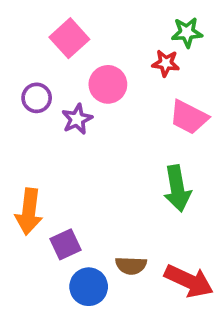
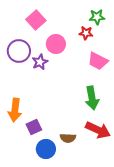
purple circle: (37, 98) -> (19, 51), size x1.5
red arrow: (189, 281) -> (98, 130), moved

